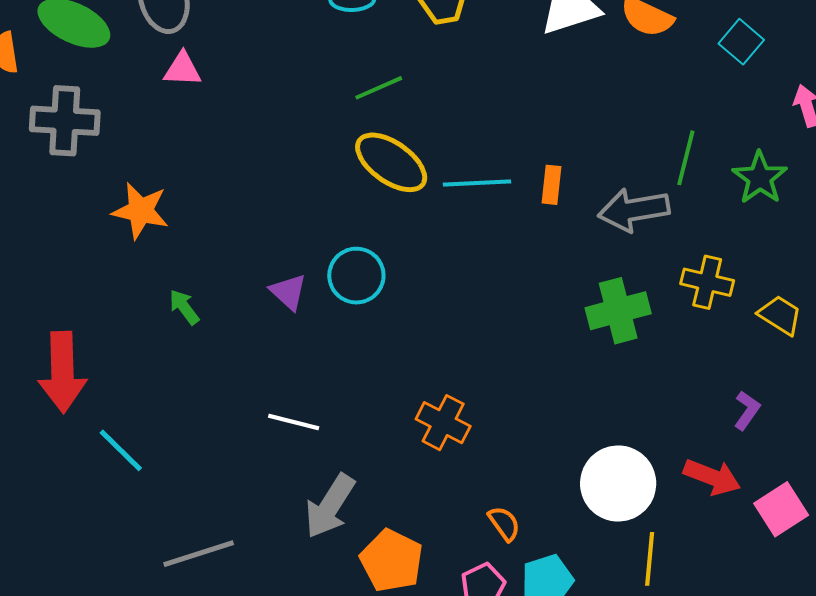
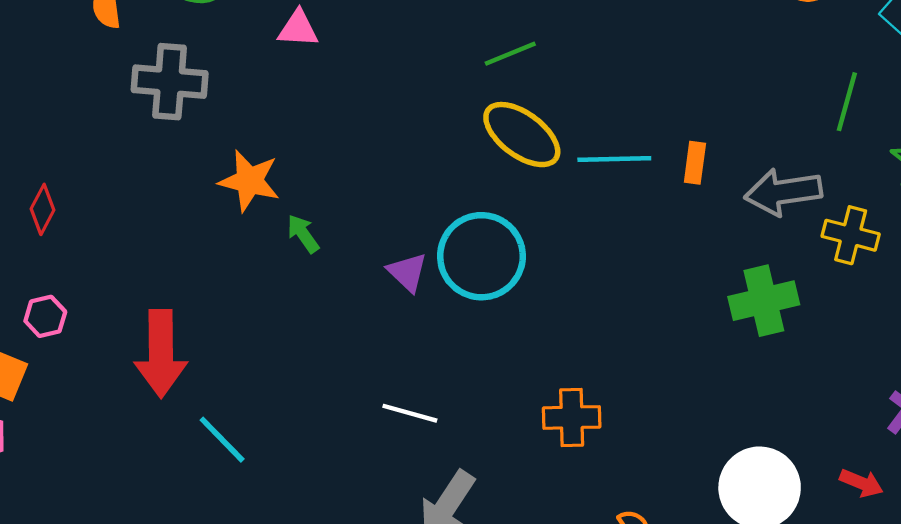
green line: (686, 158) -> (847, 102), moved
cyan circle: (356, 276) -> (481, 256), size x1.4
yellow cross: (707, 282) -> (851, 235), moved
green arrow: (184, 307) -> (303, 234), moved
orange cross: (443, 423) -> (572, 417), turned -30
red arrow: (712, 477) -> (861, 483), size x0.7

